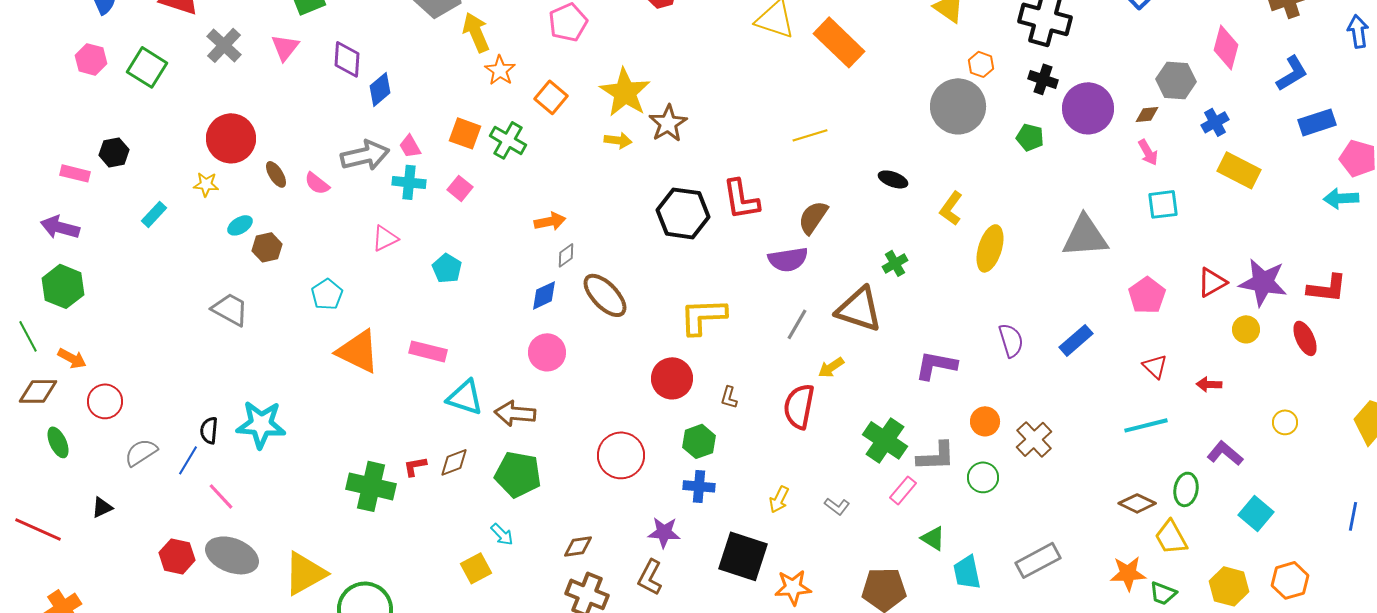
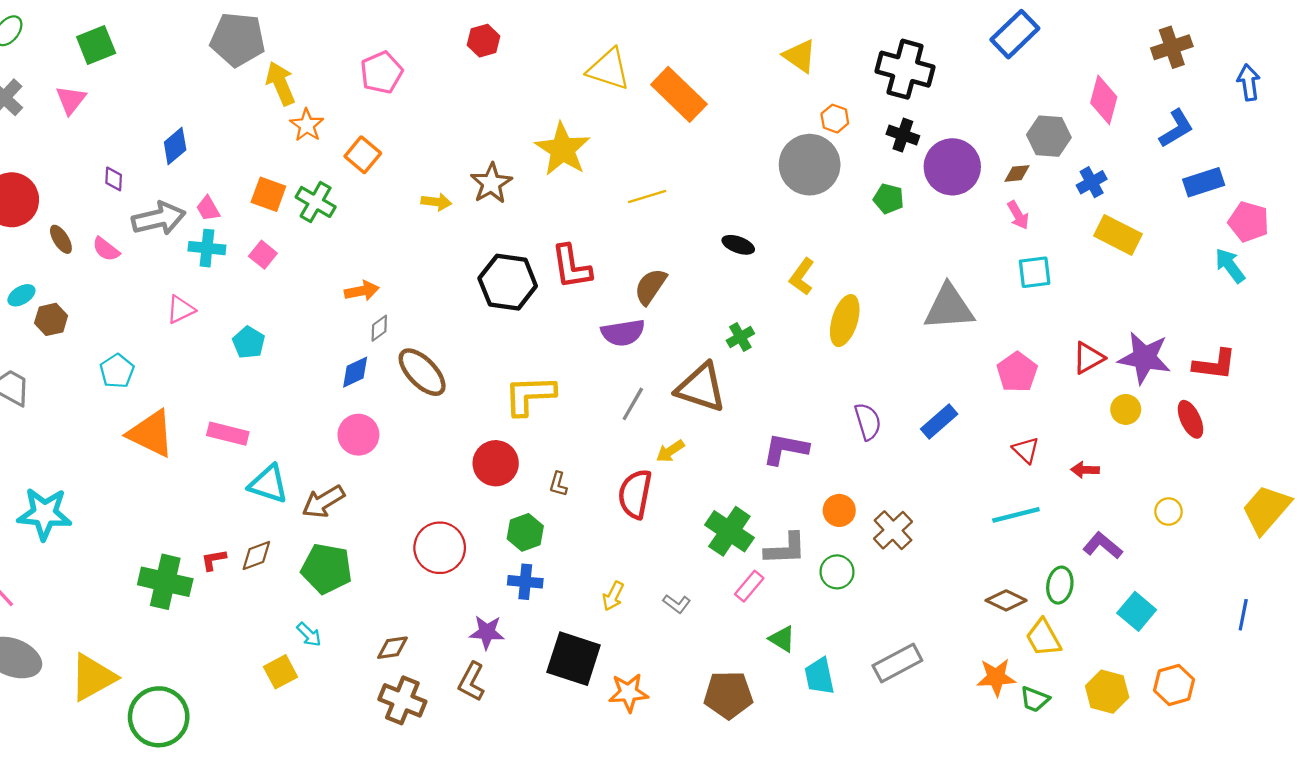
purple diamond: (347, 59) -> (114, 179), moved, size x0.6
yellow star: (625, 92) -> (563, 149), moved
cyan arrow: (1341, 198) -> (1230, 266), turned 56
brown arrow: (515, 413) -> (323, 502), turned -36

